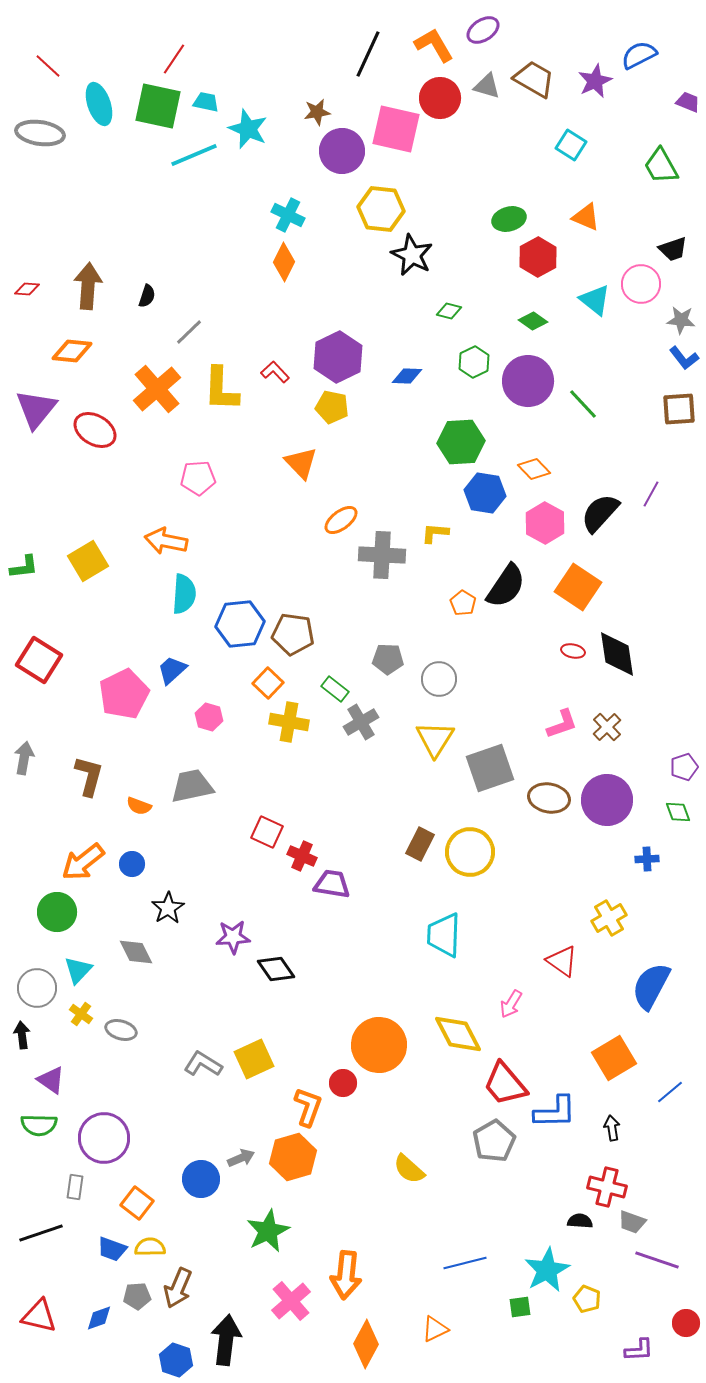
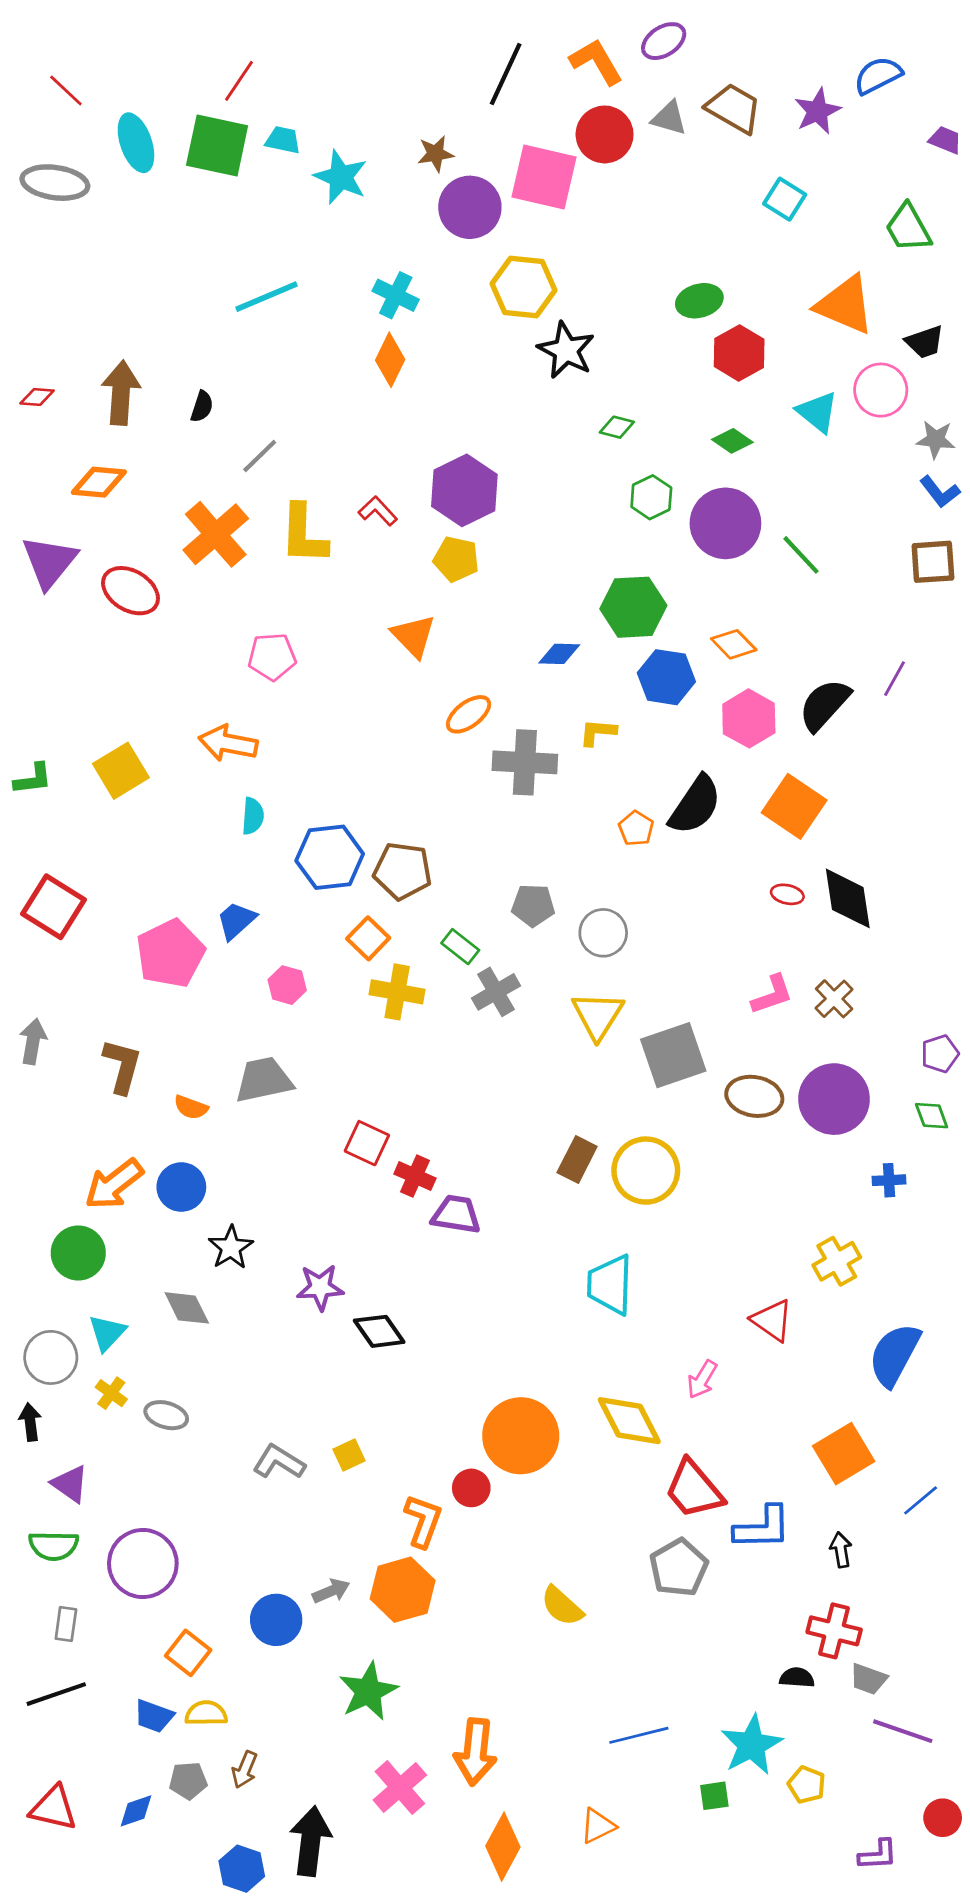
cyan line: (194, 155) -> (267, 297), moved
orange triangle: (586, 217) -> (845, 305), moved, size x1.6
blue diamond: (407, 376) -> (559, 654), moved
cyan semicircle: (184, 594) -> (253, 816), size x0.7
blue circle: (132, 864) -> (181, 1187), size x1.4
yellow square: (254, 1059) -> (349, 1455), size x0.6
gray rectangle: (75, 1187) -> (66, 1624), moved
brown arrow: (178, 1288) -> (245, 1770), size x0.7

